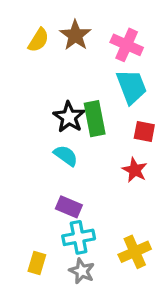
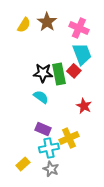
black star: (69, 117) -> (43, 73), turned -30
red square: (144, 132) -> (74, 71), moved, turned 32
yellow cross: (135, 252) -> (69, 138), moved
yellow rectangle: (37, 263) -> (23, 164), turned 32

